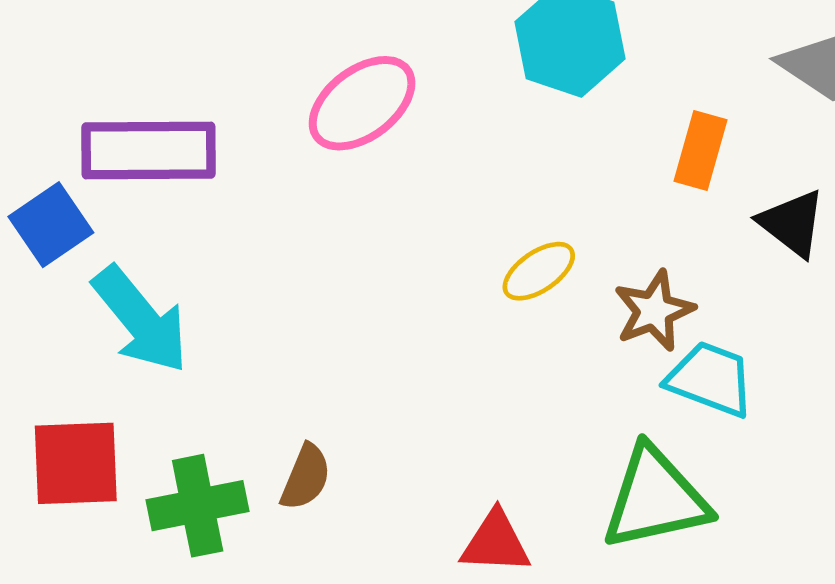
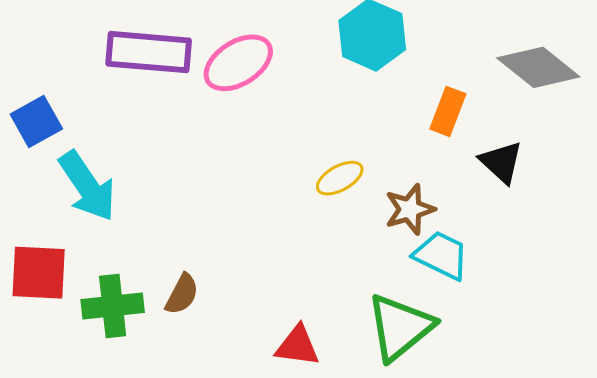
purple rectangle: (148, 151) -> (149, 52), moved
green triangle: (655, 498) -> (400, 327), turned -32

